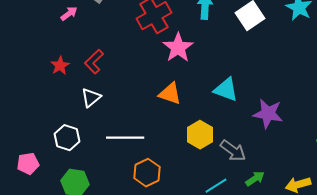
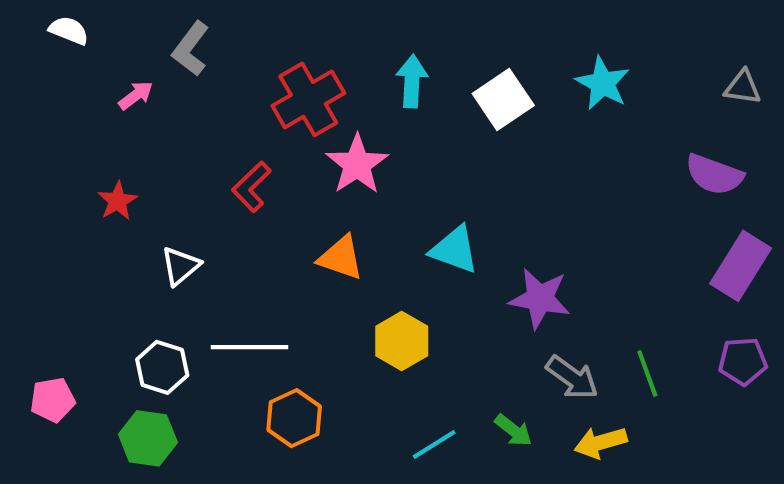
red L-shape: (94, 62) -> (251, 187), moved
white hexagon: (67, 138) -> (162, 367), moved
gray arrow: (233, 151) -> (572, 378), moved
green arrow: (255, 179) -> (513, 430), turned 72

